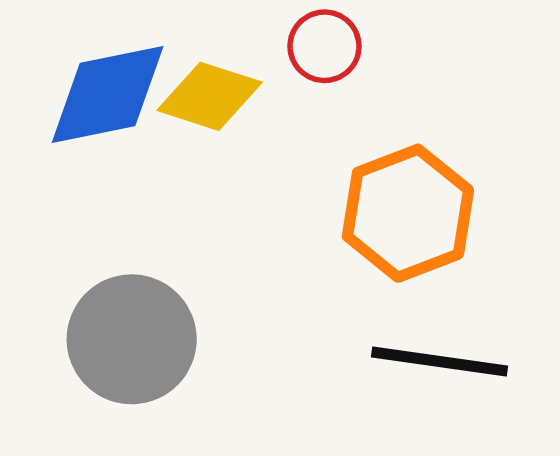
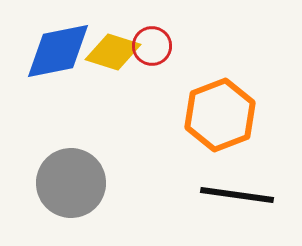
red circle: (325, 46) -> (152, 46), moved

